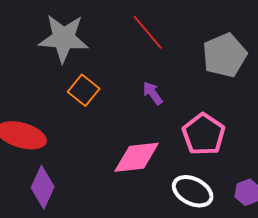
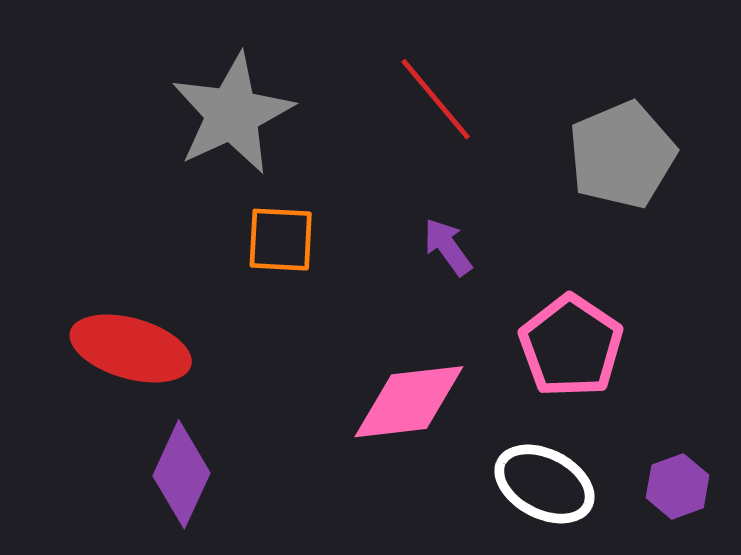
gray star: (64, 38) -> (232, 114), turned -30
orange square: (84, 90) -> (281, 240), turned -36

